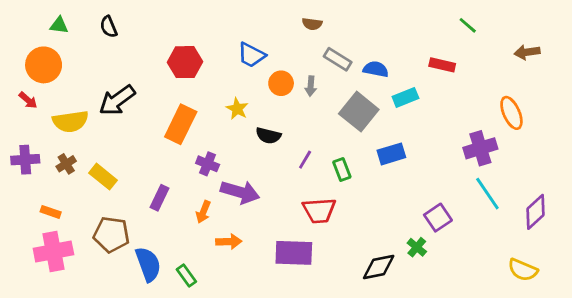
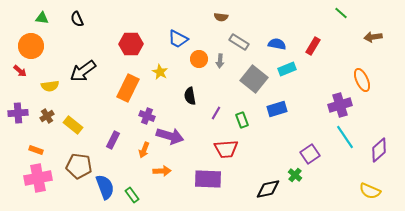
green line: (468, 25) -> (341, 13), moved
red rectangle: (442, 65) -> (313, 46), turned -72
blue semicircle: (376, 69) -> (277, 44), moved
yellow star: (237, 109) -> (160, 72), moved
yellow semicircle: (70, 121) -> (50, 86), size x0.7
black semicircle: (268, 136) -> (190, 96), turned 66

